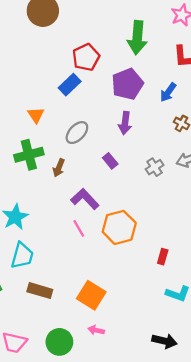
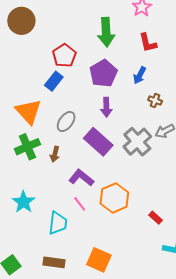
orange triangle: (36, 115) -> (28, 112), size x1.8
purple rectangle: (110, 161) -> (98, 142), size x2.0
gray cross: (155, 167) -> (137, 142), size x1.8
cyan trapezoid: (22, 256) -> (58, 223), moved
red rectangle: (163, 257) -> (156, 218), turned -56

